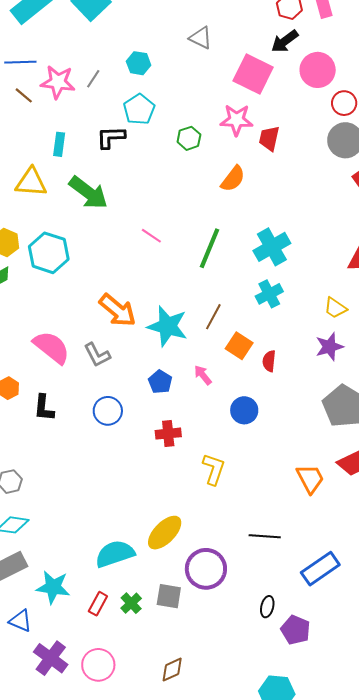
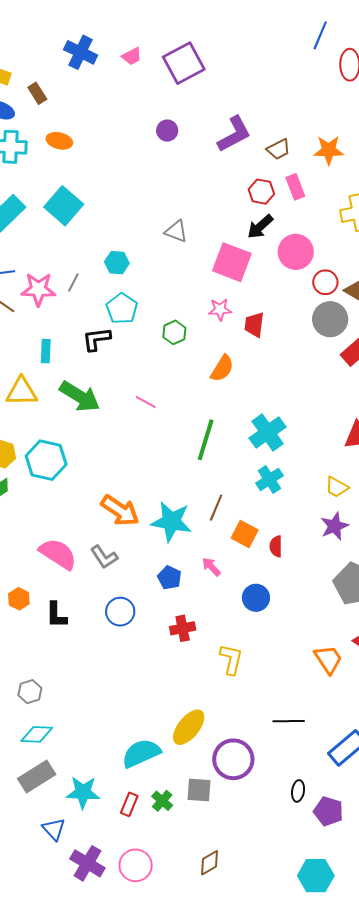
pink star: (237, 120) -> (220, 309), size x0.7
pink line: (151, 236) -> (146, 402), moved
blue triangle: (20, 621) -> (54, 829), turned 30

